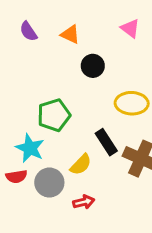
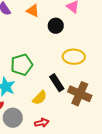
black circle: (93, 66) -> (56, 26), moved
gray circle: (49, 183) -> (13, 118), moved

